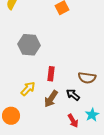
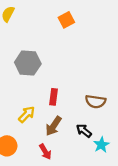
black arrow: (73, 95) -> (84, 131), moved
red arrow: (73, 121) -> (45, 152), moved

